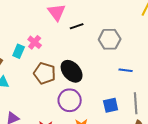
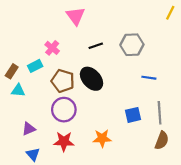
black line: (77, 26) -> (96, 46), moved
cyan rectangle: (19, 51) -> (35, 66), moved, turned 40
purple circle: (70, 100) -> (64, 110), moved

